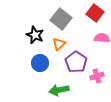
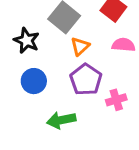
orange triangle: (59, 44) -> (80, 46), moved

